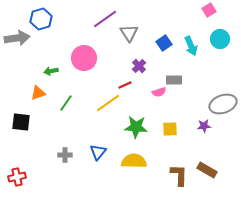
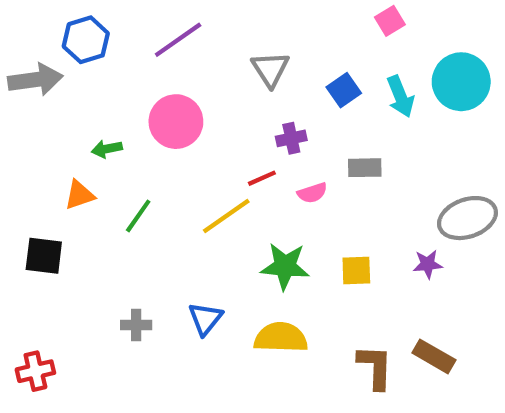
pink square: (209, 10) -> (390, 21), moved
purple line: (105, 19) -> (178, 40), moved
cyan circle: (220, 39) -> (461, 82), size x1.4
purple cross: (139, 66) -> (291, 138), turned 32
pink semicircle: (159, 92) -> (312, 193), moved

